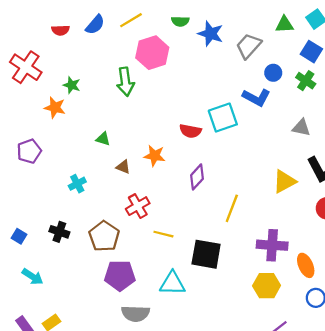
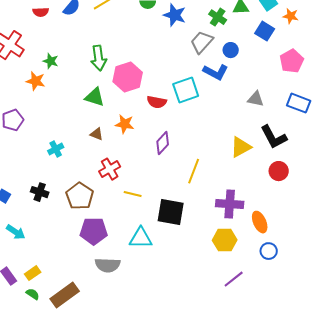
gray trapezoid: (249, 46) -> (202, 42), moved
pink hexagon: (152, 53) -> (128, 77), moved
green cross: (306, 81) -> (218, 17), moved
green triangle: (103, 139) -> (95, 97), moved, size x1.5

